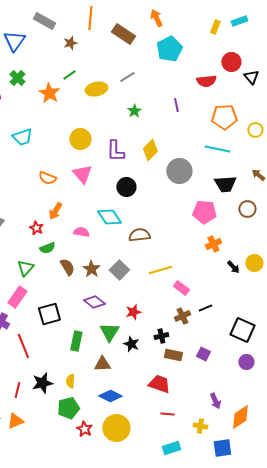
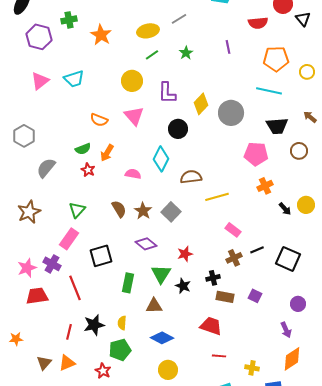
green line: (69, 75) -> (152, 55), moved
green cross: (17, 78) -> (69, 20), turned 35
yellow diamond: (150, 150) -> (201, 104), moved
cyan diamond: (109, 217) -> (161, 159), turned 60
green semicircle: (47, 248) -> (83, 149), moved
yellow line: (160, 270) -> (217, 197), moved
black square: (242, 330) -> (288, 259), moved
purple arrow: (215, 401) -> (286, 330), moved
yellow circle: (116, 428) -> (168, 370), size x0.7
red star: (84, 429) -> (103, 371), moved

